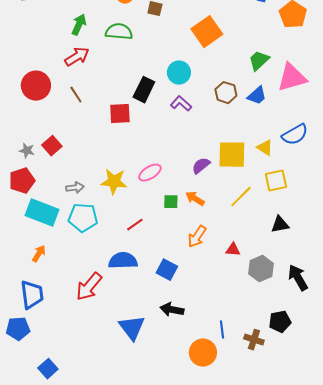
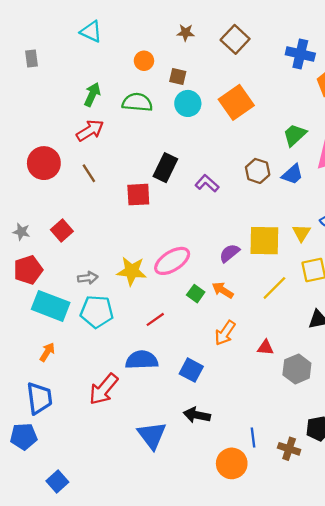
cyan circle: (179, 73) -> (188, 103), moved
yellow triangle: (265, 148) -> (301, 233), turned 30
gray star: (27, 151) -> (21, 232), moved
pink ellipse: (150, 173) -> (172, 261), size x1.4
green square: (171, 202) -> (196, 294), turned 35

